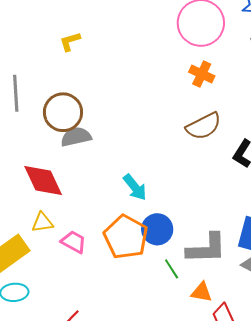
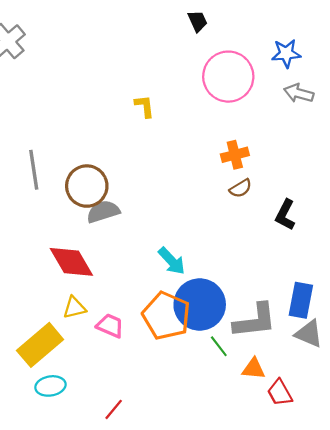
yellow L-shape: (70, 41) -> (144, 106), moved, turned 105
orange cross: (202, 74) -> (235, 155), moved, turned -35
brown semicircle: (204, 126) -> (241, 188), size x0.6
blue circle: (157, 229) -> (200, 304), size x1.5

